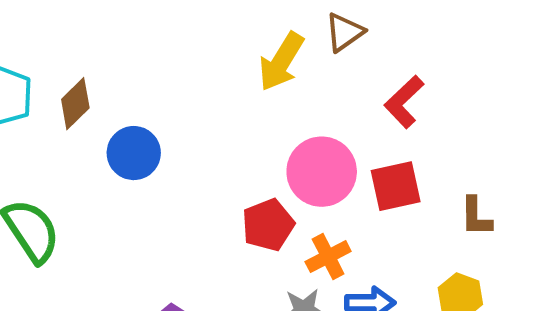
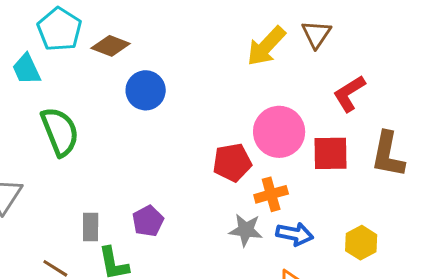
brown triangle: (344, 32) -> (316, 34), turned -32
brown diamond: (75, 104) -> (111, 46), turned 54
brown L-shape: (476, 217) -> (388, 155), moved, size x1.5

